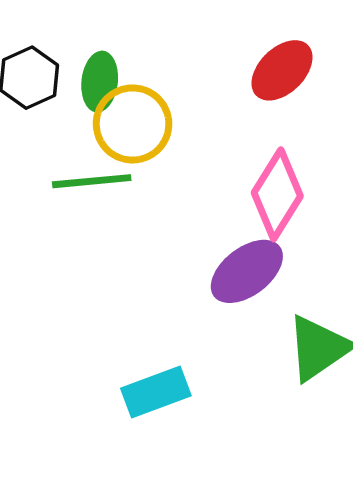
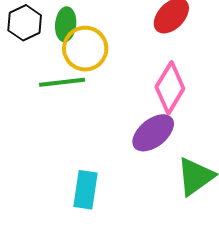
cyan rectangle: (156, 392) -> (86, 190), moved, turned -60

